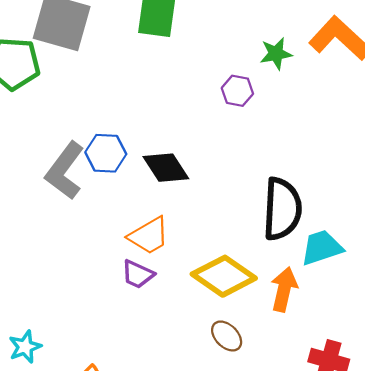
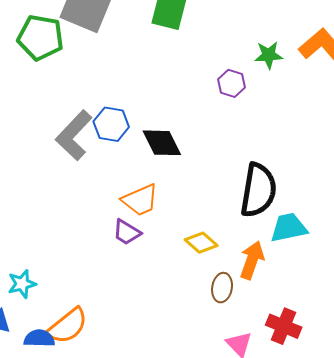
yellow diamond: (224, 276) -> (201, 243), size x0.6
brown ellipse: (227, 336) -> (222, 288), moved, turned 48

